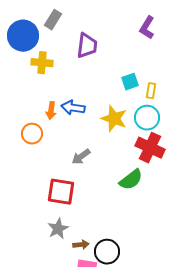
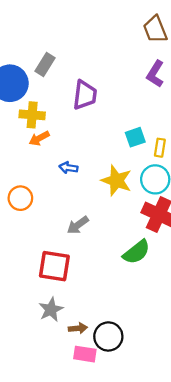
blue arrow: (73, 108) -> (68, 168), size x0.7
orange arrow: (51, 111) -> (39, 138), moved, turned 54

